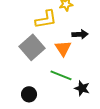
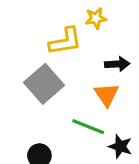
orange triangle: (63, 48) -> (107, 95), moved

